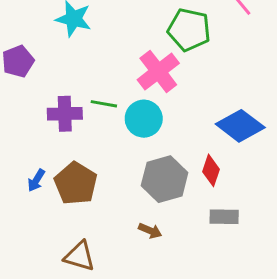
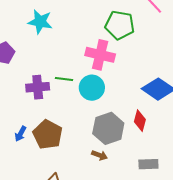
pink cross: (158, 71) -> (100, 55), turned -36
gray rectangle: (224, 217) -> (148, 164), moved
brown arrow: (150, 231) -> (100, 155), moved

